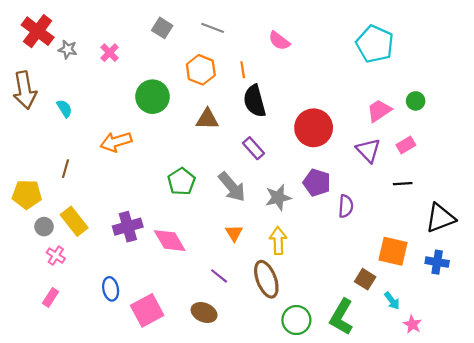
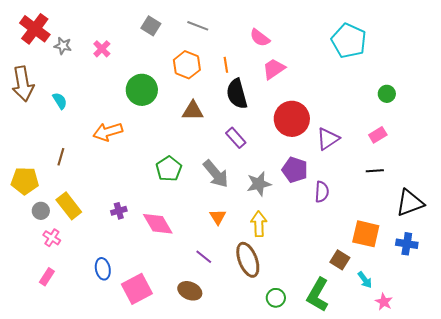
pink trapezoid: (379, 111) -> (274, 69), moved
purple triangle: (368, 150) -> (328, 139), moved, turned 40
purple cross: (128, 227) -> (119, 211), size x0.6
green circle: (296, 320) -> (276, 298), size x0.7

